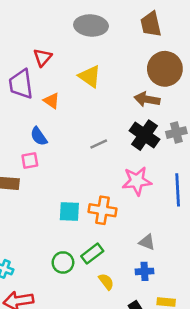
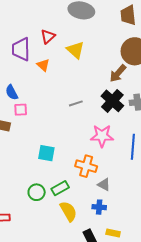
red triangle: (43, 57) -> (48, 36), moved
brown arrow: (147, 99) -> (118, 73), turned -66
blue semicircle: (39, 136) -> (12, 92), moved
orange cross: (102, 210) -> (86, 166), moved
yellow semicircle: (106, 282) -> (68, 211), size x1.5

